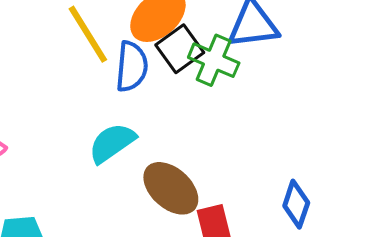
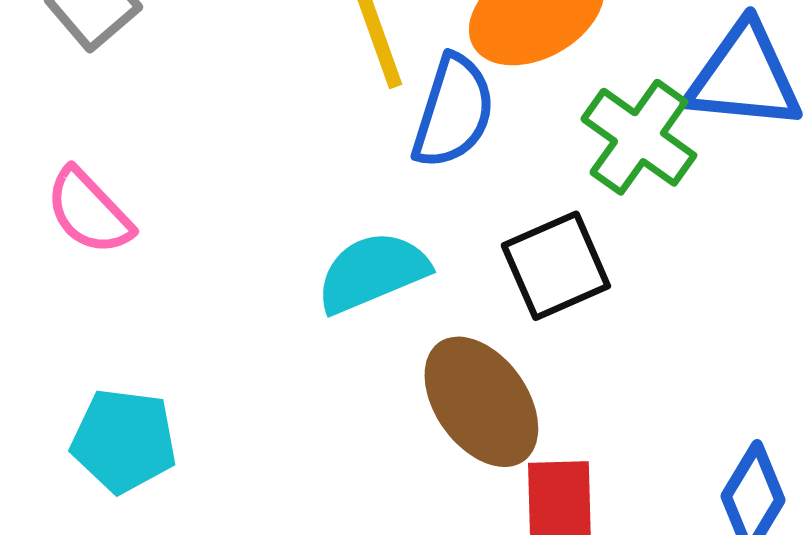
black square: (180, 49) -> (556, 266), moved

